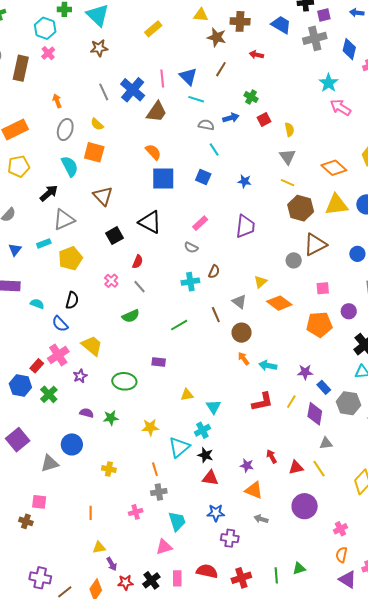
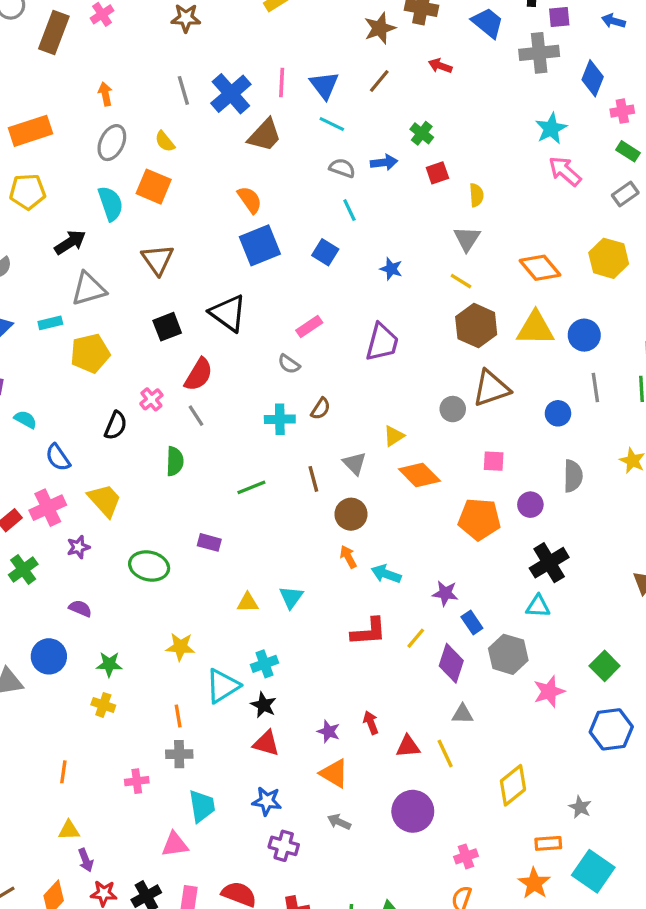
brown star: (217, 37) -> (380, 28), turned 30
blue square: (163, 179) -> (260, 245), turned -30
red semicircle: (138, 262) -> (199, 375), size x1.5
black semicircle: (72, 300) -> (116, 425), moved
green semicircle: (131, 316) -> (175, 461), turned -72
cyan triangle: (213, 407) -> (291, 597), moved
green star: (111, 418) -> (109, 664), moved

